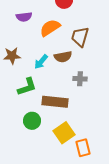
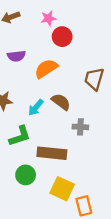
brown trapezoid: (80, 37) -> (94, 79), moved
brown semicircle: (63, 57) -> (61, 102), turned -132
yellow square: (64, 133) -> (62, 189), turned -30

